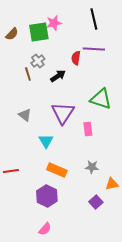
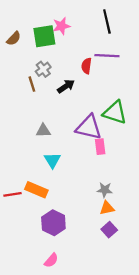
purple triangle: (63, 113) -> (89, 127), moved, turned -50
gray triangle: (25, 115) -> (43, 131), moved, turned -40
orange rectangle: (57, 170) -> (36, 190), moved
orange triangle: (112, 184) -> (107, 208), moved

